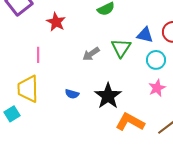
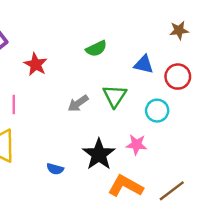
blue triangle: (145, 35) -> (144, 64), moved
pink star: (157, 88) -> (136, 145), moved, turned 30
blue semicircle: (72, 94) -> (55, 169), moved

